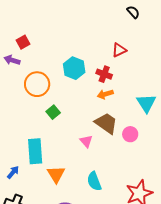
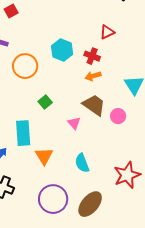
red square: (23, 42) -> (11, 11), moved
green square: (53, 112) -> (45, 102), moved

